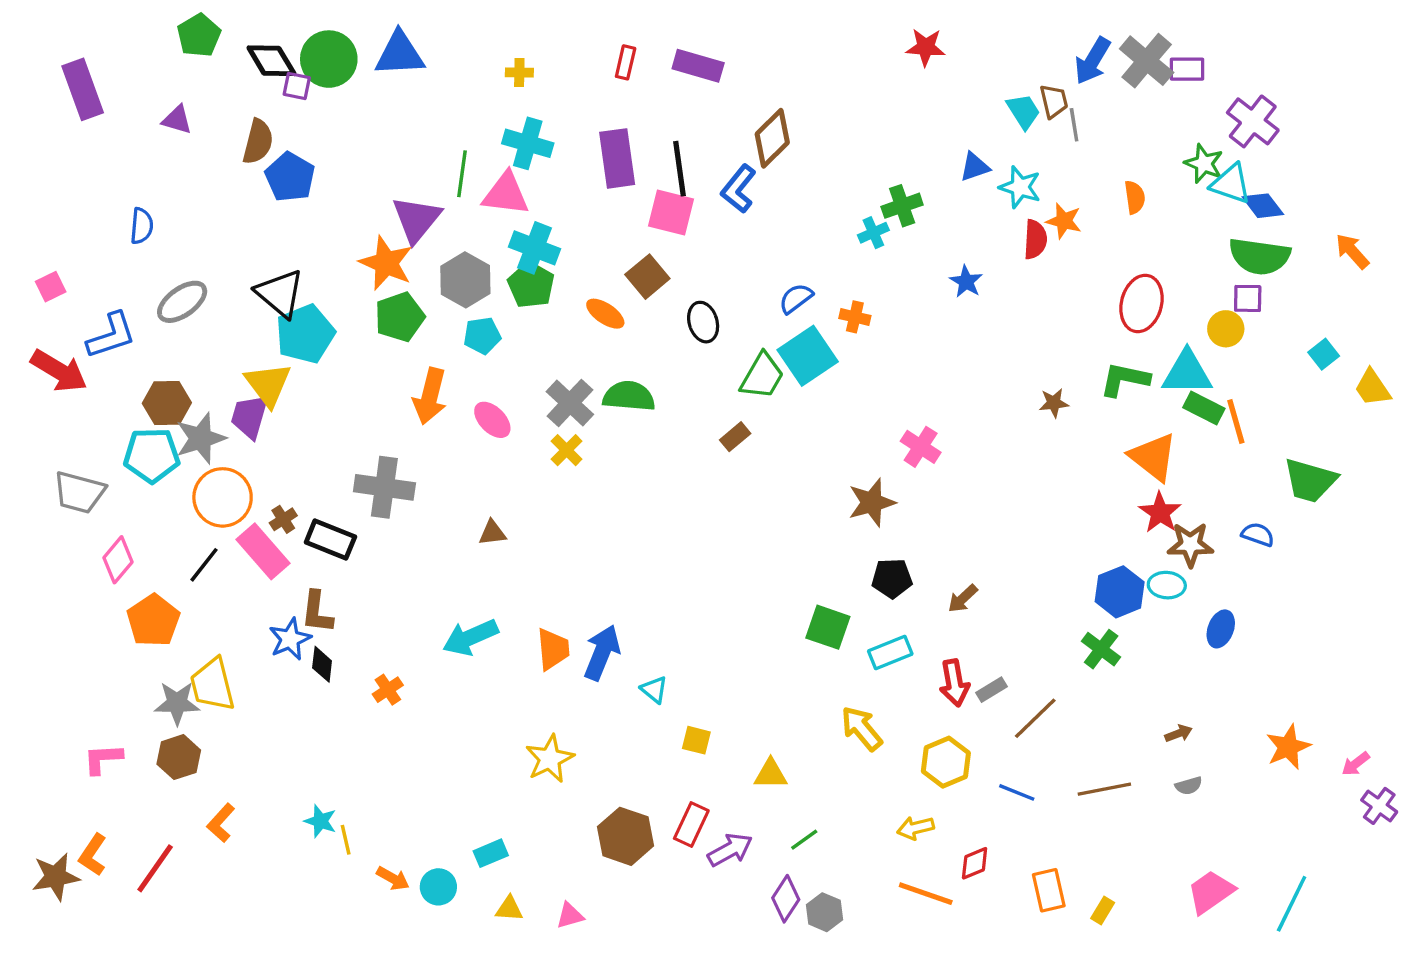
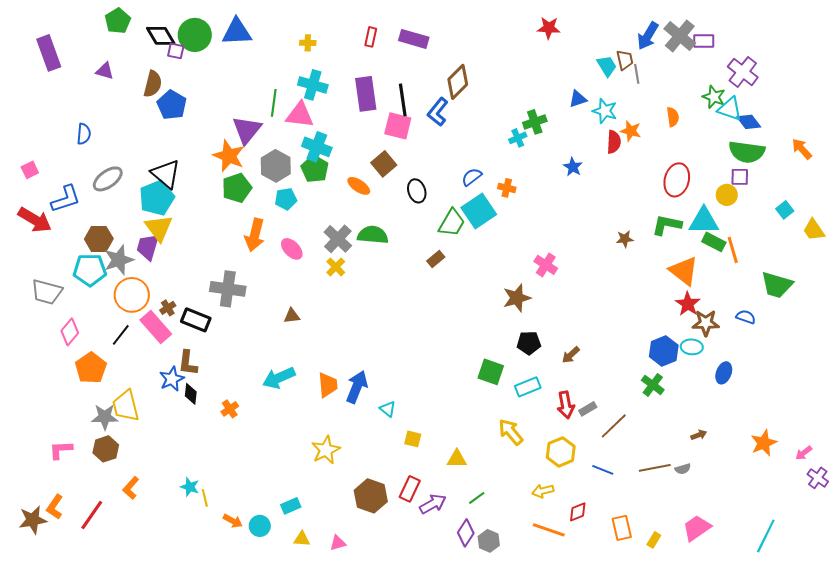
cyan pentagon: (305, 334) -> (157, 198), moved
gray semicircle: (1189, 786) -> (683, 469), moved
pink trapezoid: (1211, 892) -> (697, 528), moved

